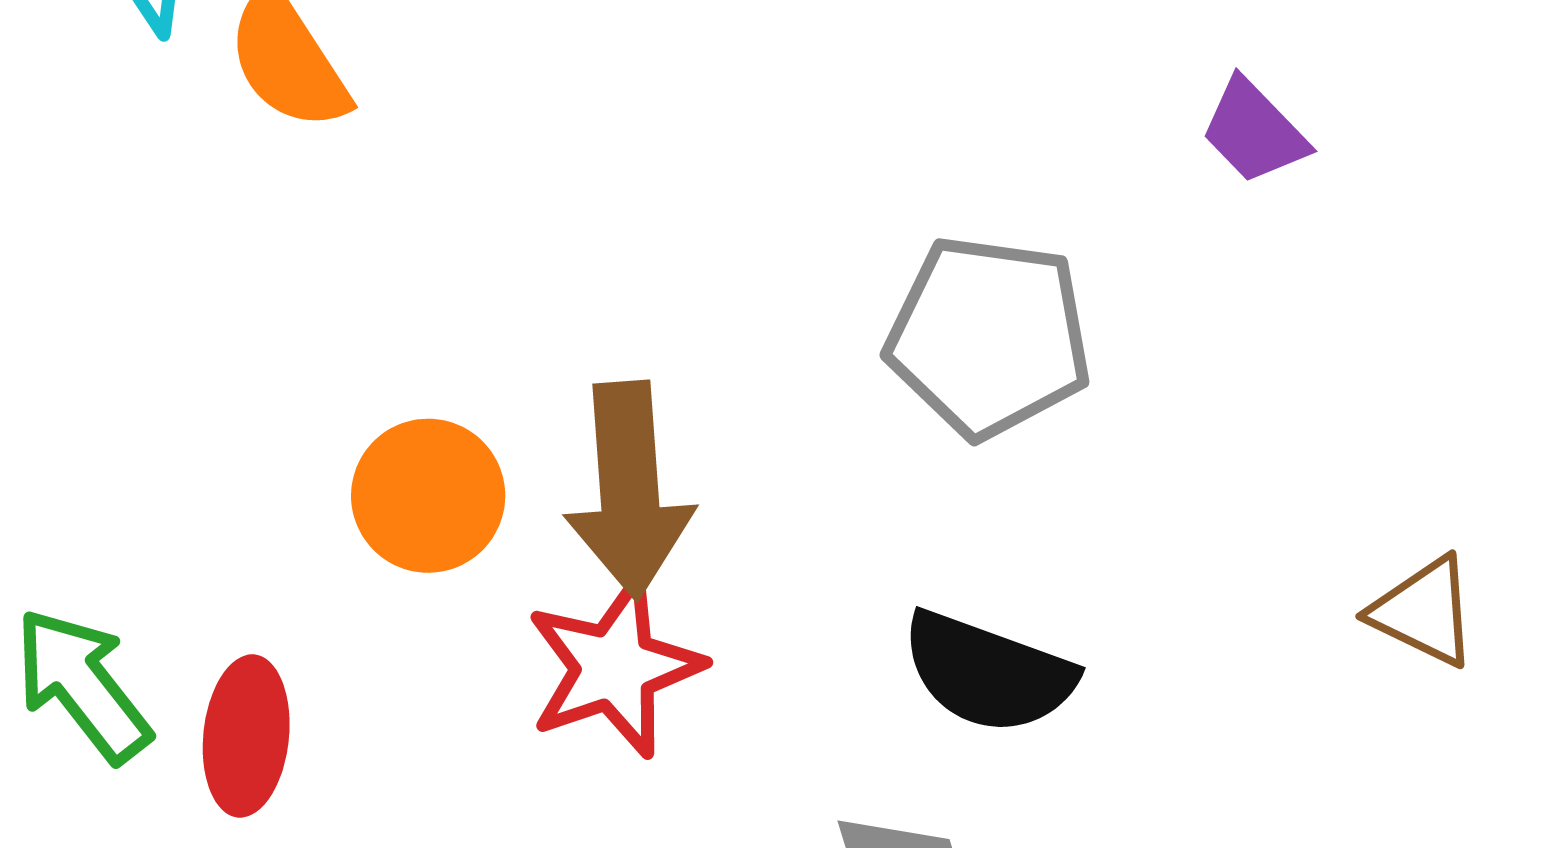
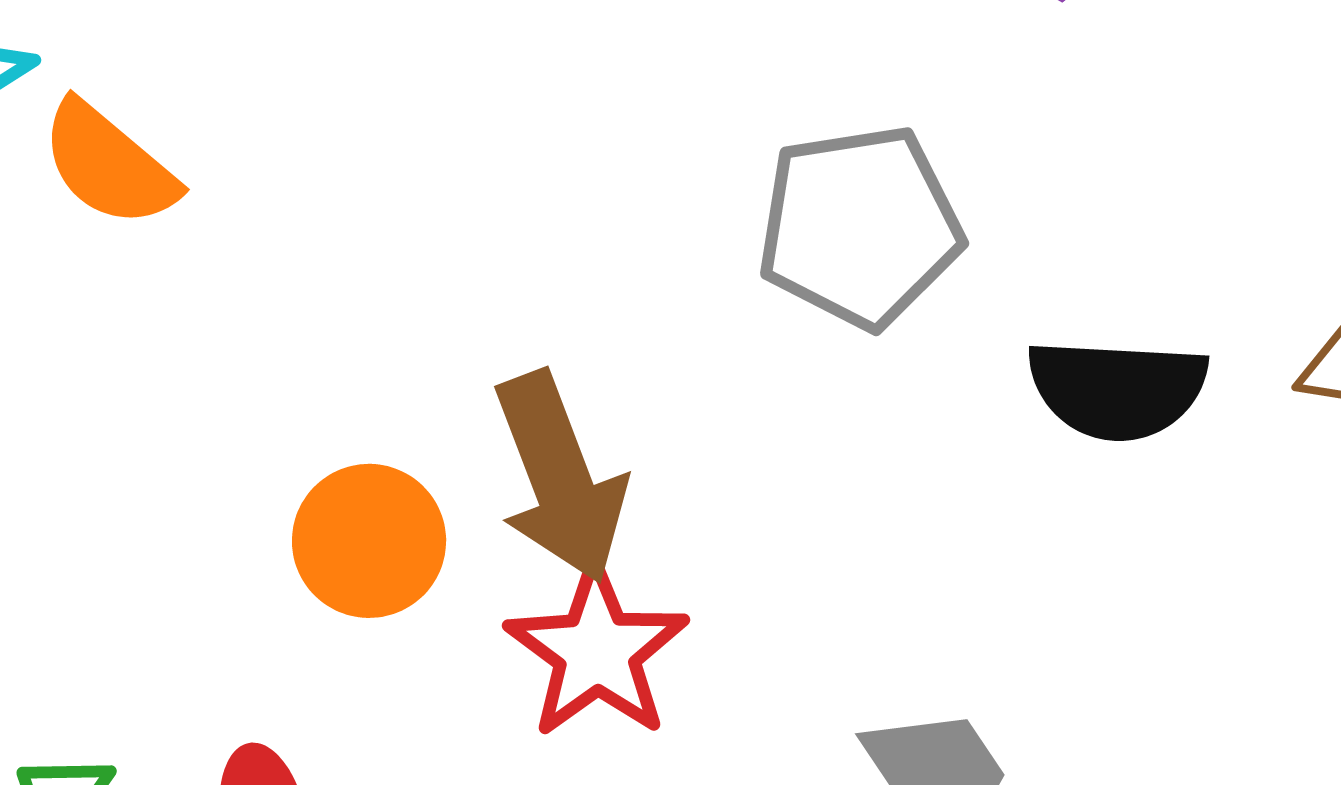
black semicircle: (988, 673) -> (1117, 389), moved

